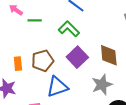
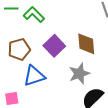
green L-shape: (69, 29) -> (34, 15), moved

